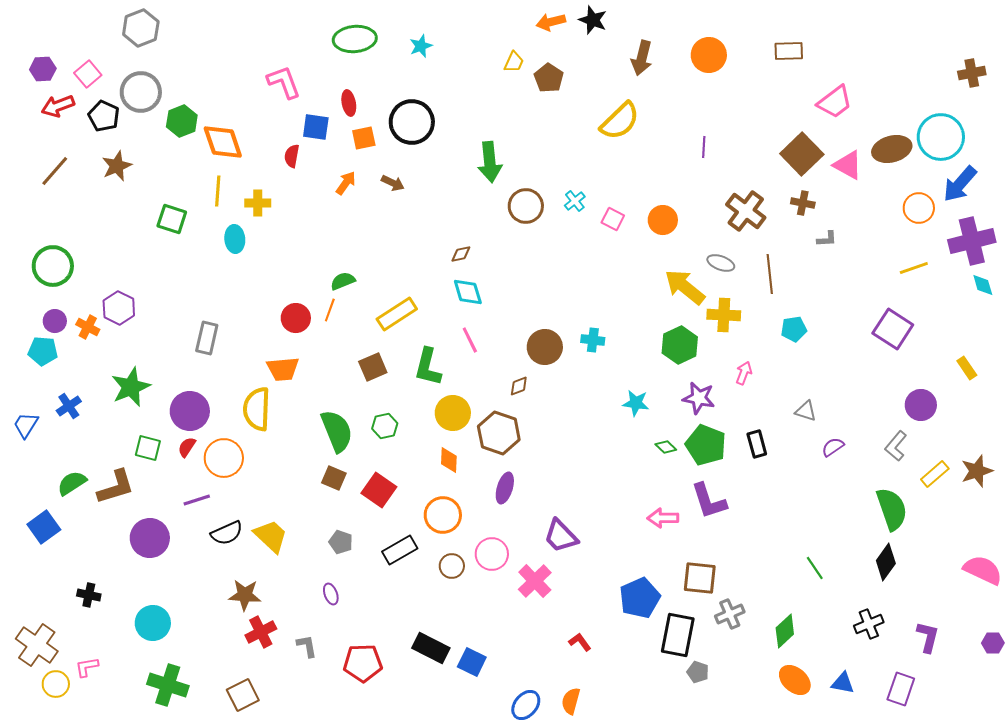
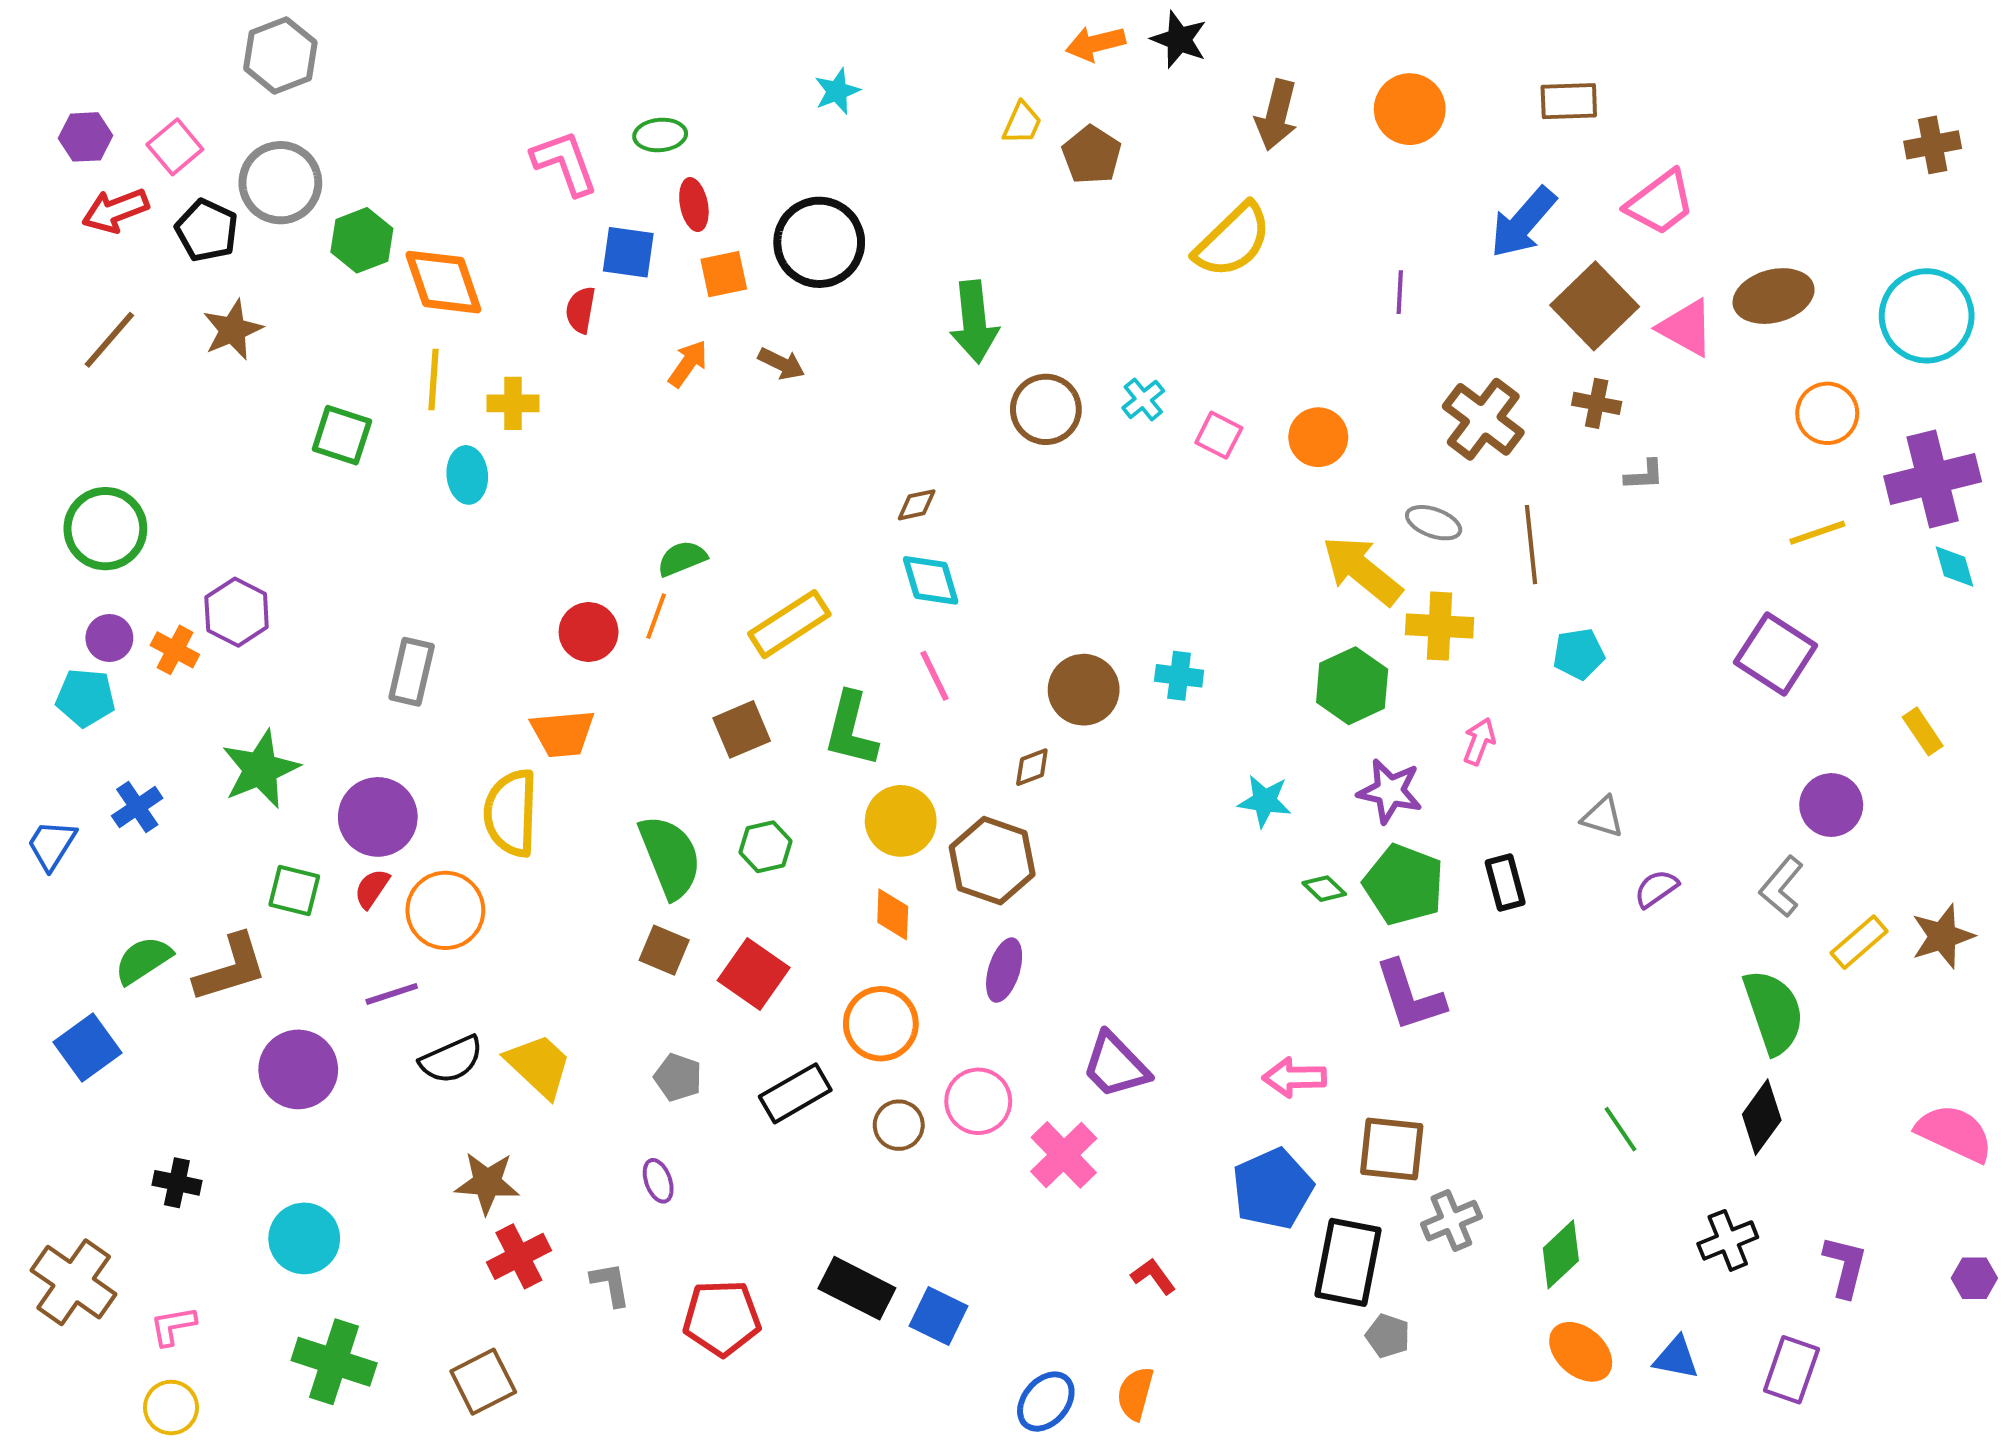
green ellipse: (355, 39) -> (660, 135), moved, size x0.6
cyan circle: (941, 137) -> (1927, 316), moved
blue arrow: (960, 184) -> (1523, 222), moved
pink arrow: (663, 518) -> (1294, 1077), moved
yellow circle: (56, 684) -> (171, 1407), moved

